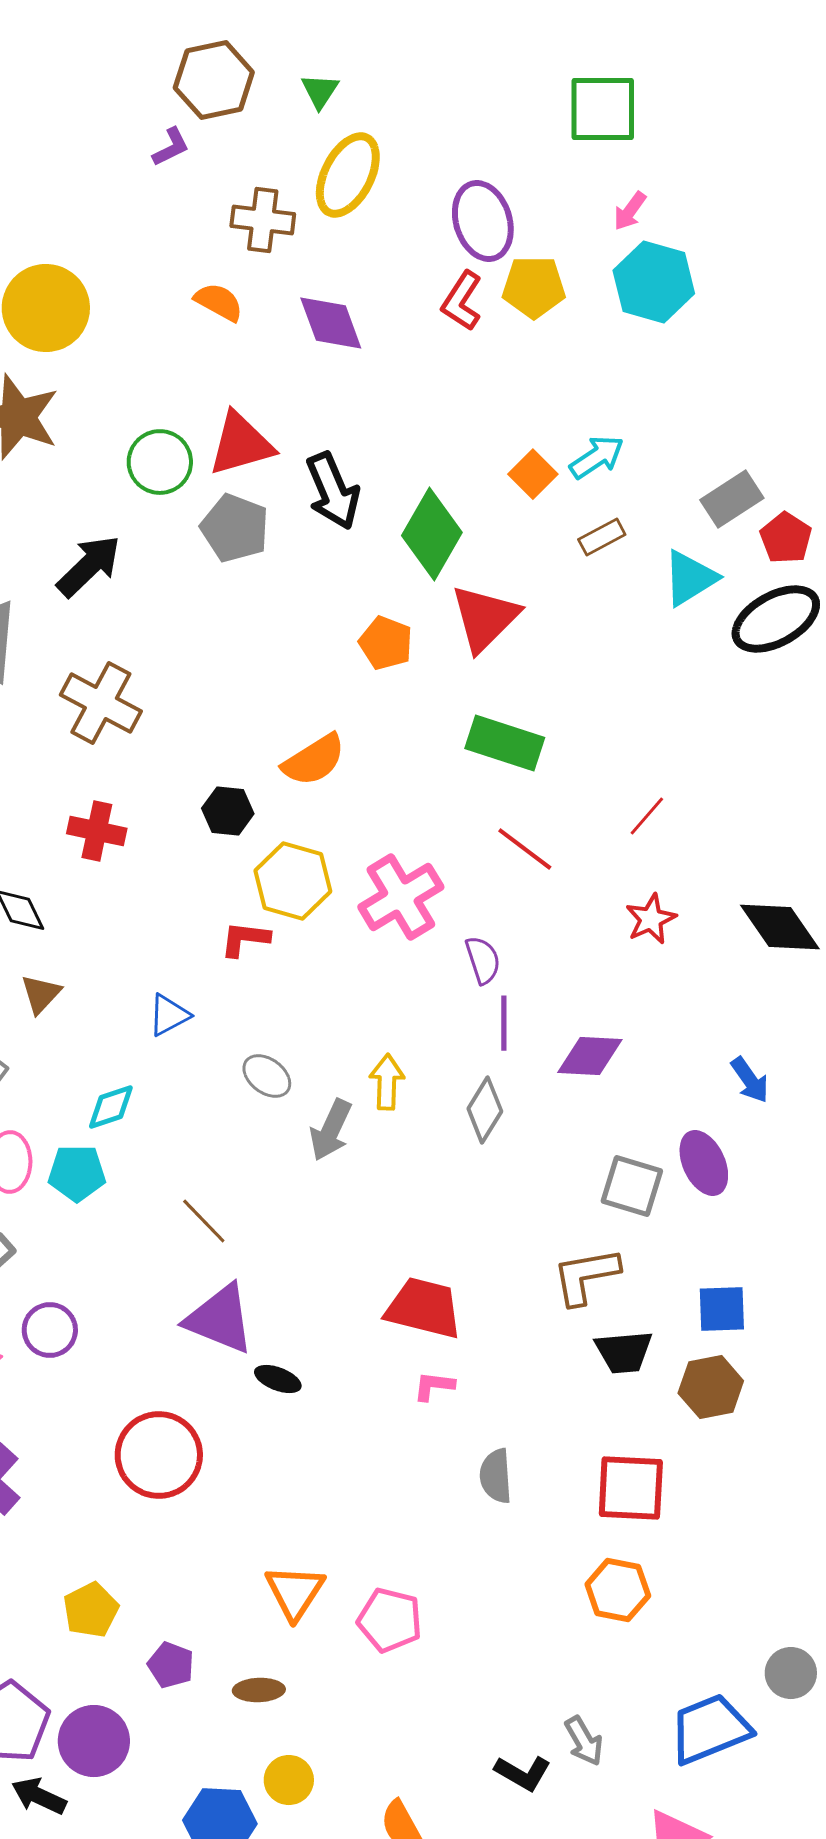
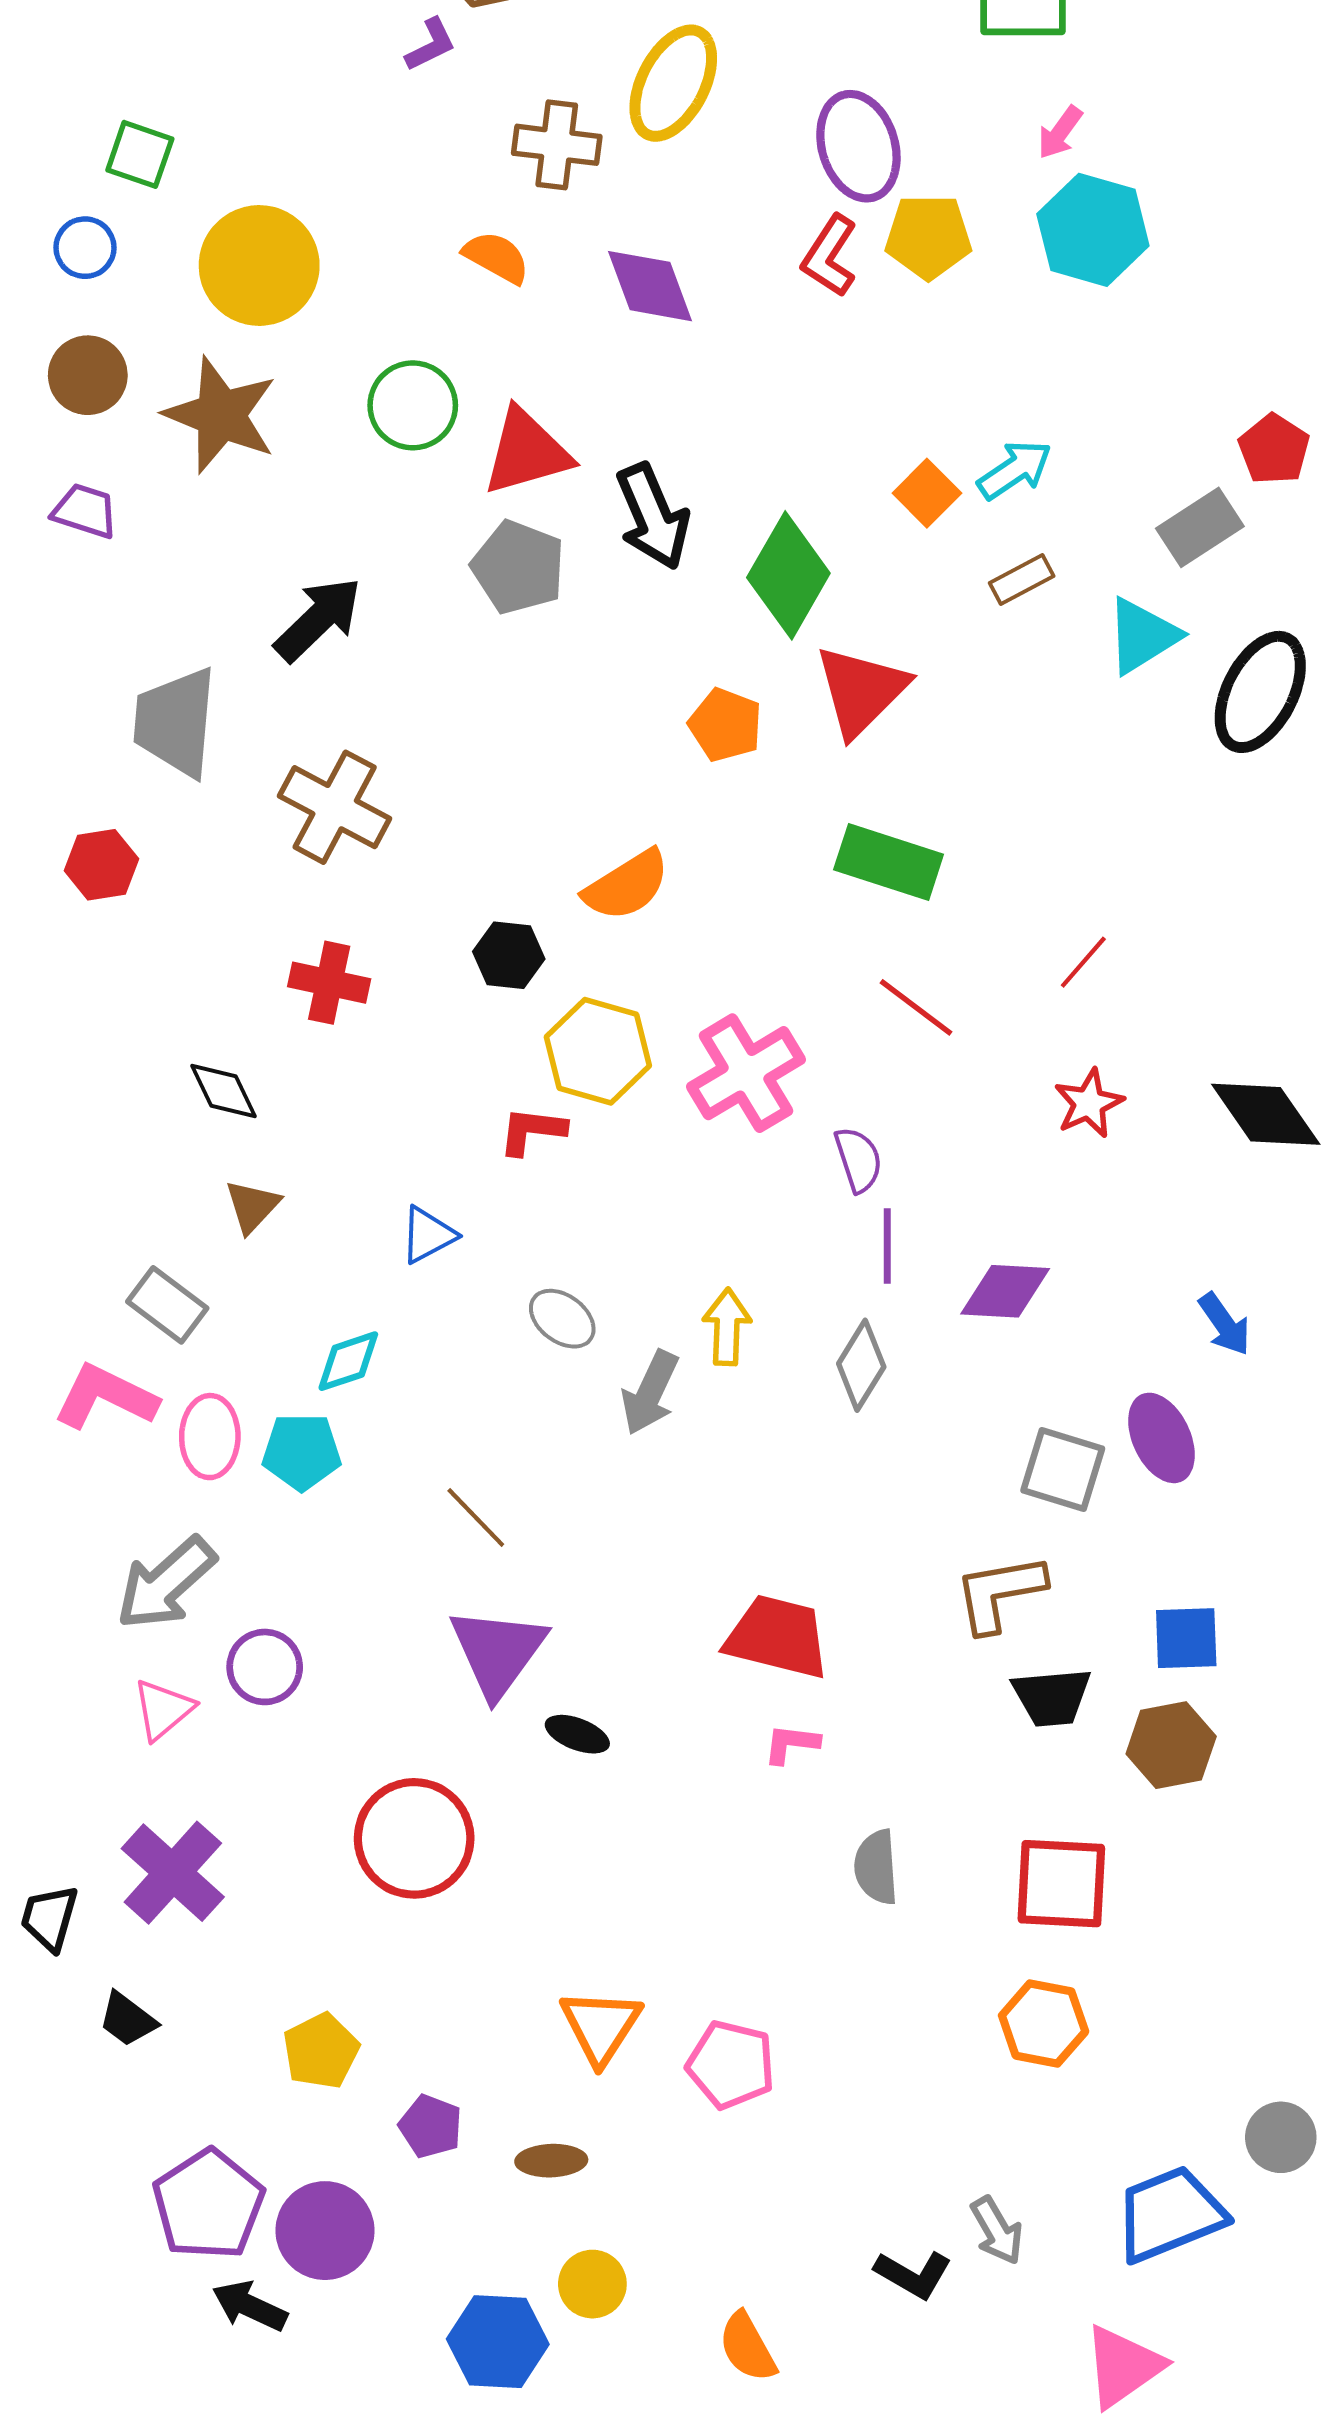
green circle: (160, 462) -> (413, 405), moved
red pentagon: (786, 538) -> (1274, 449), moved
black ellipse: (776, 619) -> (1260, 692), turned -34
purple triangle: (220, 1319) -> (498, 1652), turned 44

